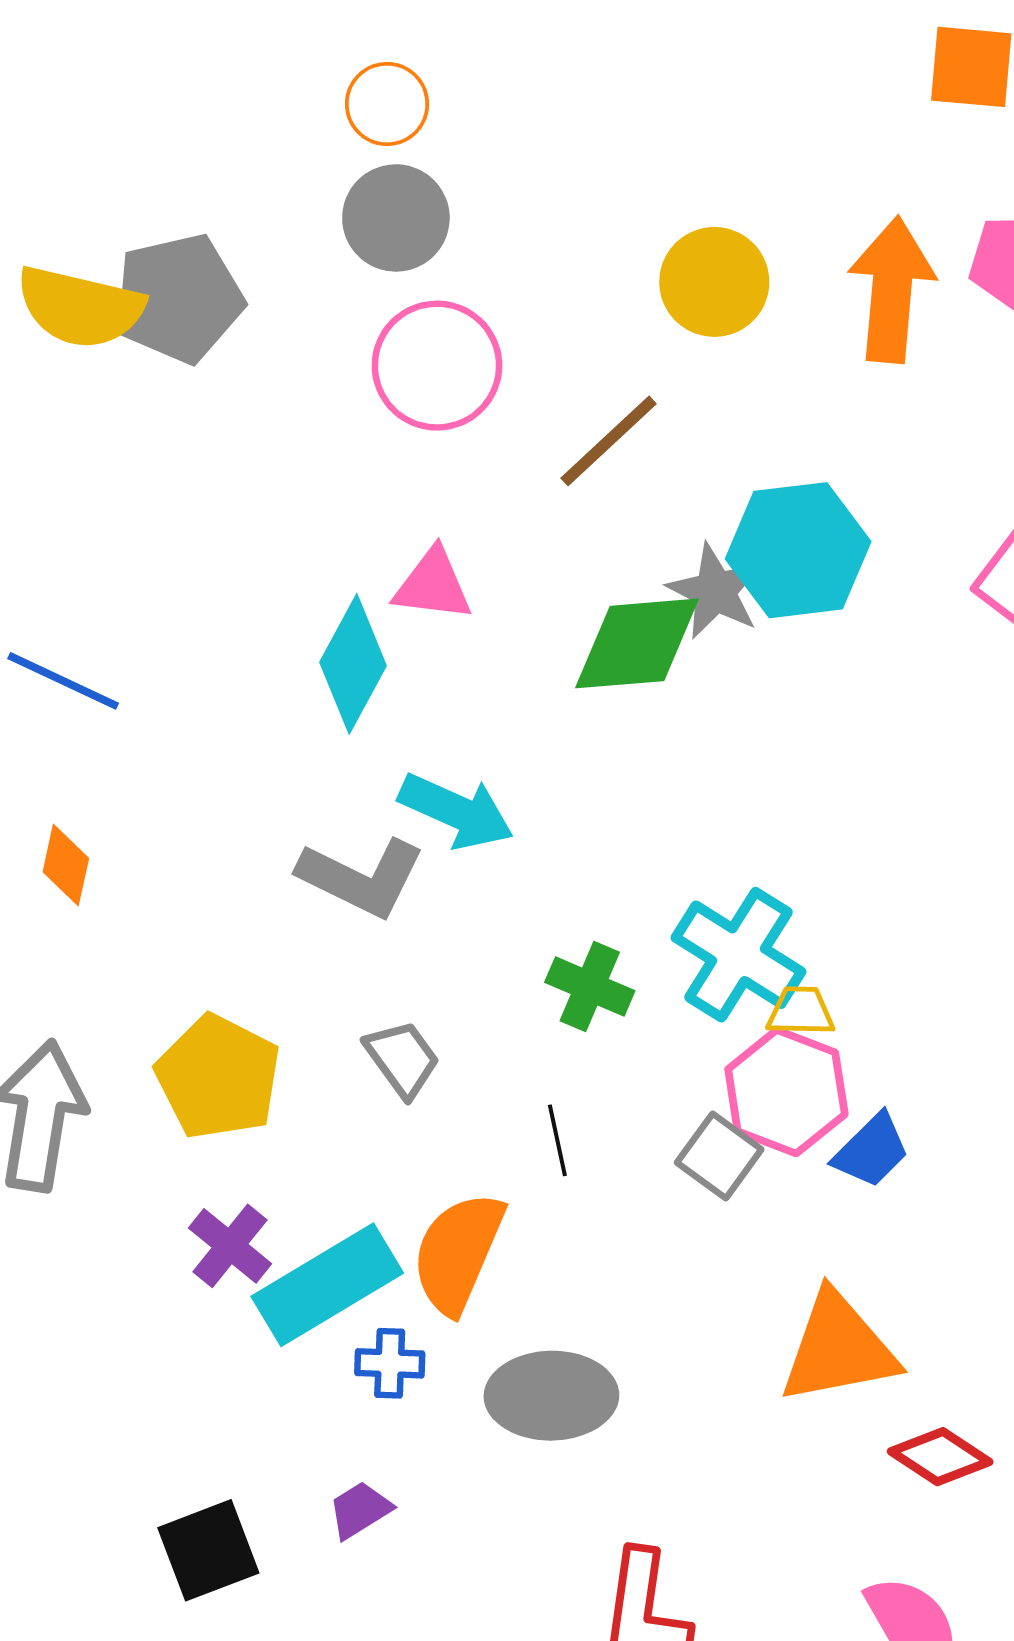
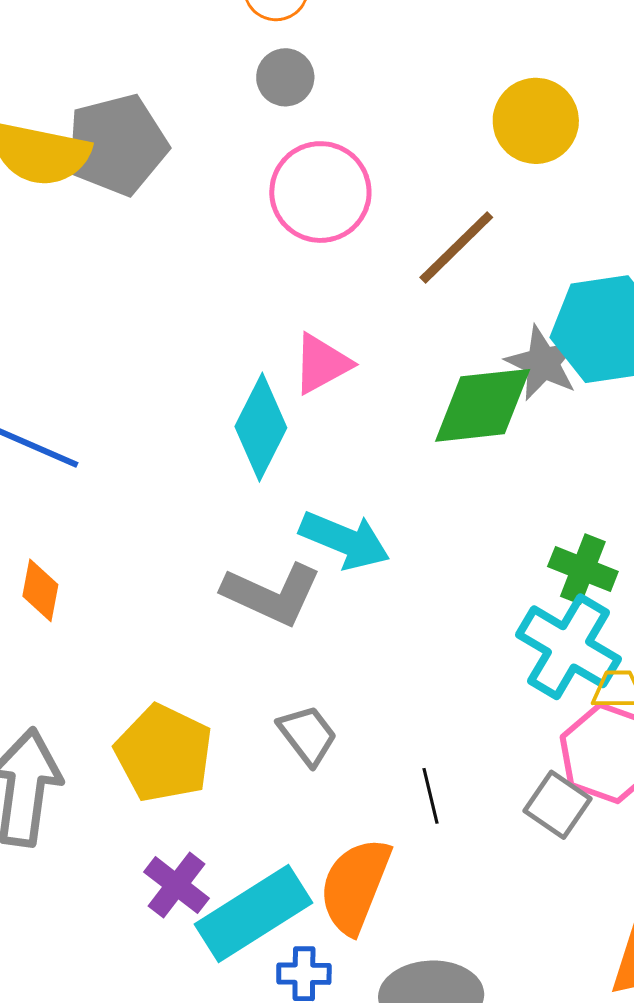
gray circle: (396, 218) -> (285, 77), size x0.7
pink triangle: (433, 585) -> (322, 364), turned -34
green cross: (590, 986) -> (583, 569), moved

